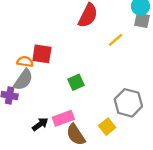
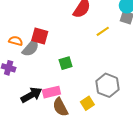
orange semicircle: (25, 62) -> (16, 41), moved
gray semicircle: (23, 80) -> (31, 48), moved
black arrow: (40, 124) -> (31, 95), size x1.5

